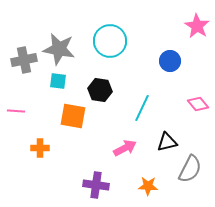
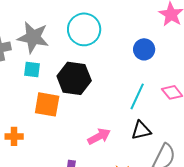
black hexagon: (100, 90) -> (74, 78), size x1.4
cyan line: (142, 108) -> (137, 96), moved

